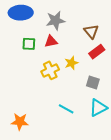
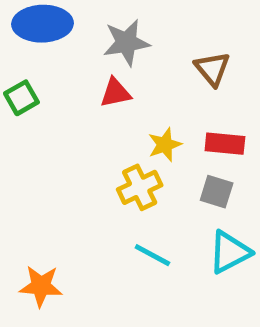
green square: (29, 44) -> (21, 98), moved, turned -32
red rectangle: (97, 52) -> (225, 144), moved, turned 42
yellow cross: (50, 70) -> (140, 187), moved

